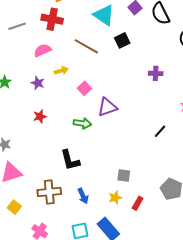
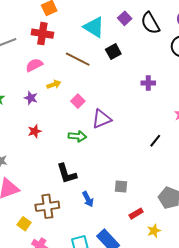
blue arrow: (83, 196) -> (88, 199), moved
yellow star: (115, 198) -> (154, 231), moved
red rectangle: (138, 203) -> (136, 214), turned 32
yellow square: (14, 207) -> (24, 224), moved

